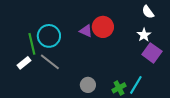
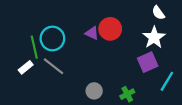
white star: (144, 35) -> (154, 37), size x1.5
purple square: (152, 53) -> (148, 62), moved, turned 30
cyan line: (136, 85) -> (167, 81), moved

